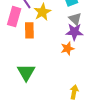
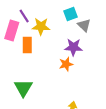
yellow star: (42, 12) -> (41, 26), turned 30
gray triangle: (75, 19) -> (84, 25), moved

